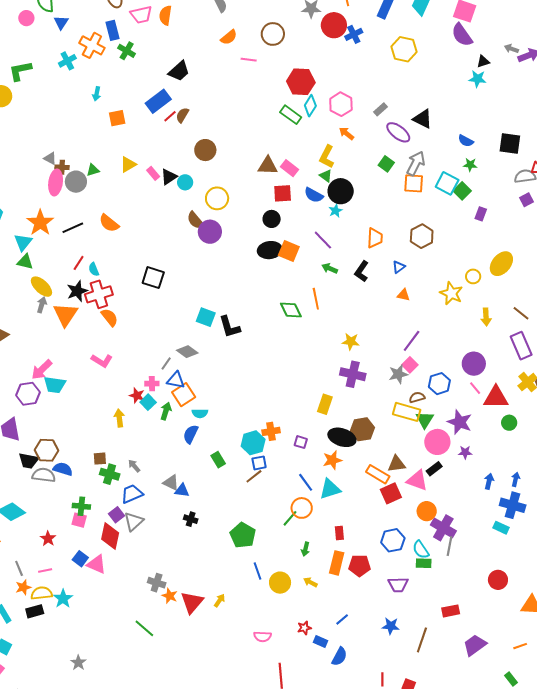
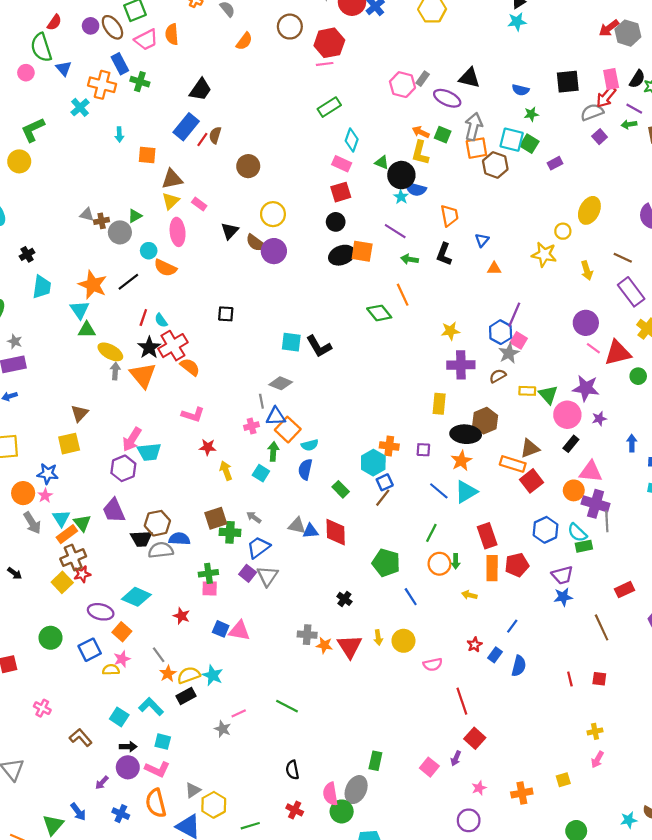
pink line: (249, 60) -> (325, 64), moved
red hexagon: (301, 82) -> (329, 43), moved
pink hexagon: (341, 104) -> (402, 85), moved
cyan diamond: (310, 106) -> (352, 140), moved
green rectangle: (291, 115) -> (329, 107), turned -55
orange square: (117, 118) -> (147, 155), turned 30
orange arrow: (346, 133) -> (421, 132), moved
yellow L-shape: (327, 157) -> (420, 153), moved
brown triangle: (268, 166) -> (172, 179), moved
black triangle: (169, 177) -> (230, 231), moved
pink ellipse: (56, 182) -> (178, 232), moved
cyan circle: (185, 182) -> (149, 251), moved
blue semicircle: (314, 195) -> (416, 189), moved
purple rectangle: (481, 214) -> (555, 163), turned 56
brown hexagon: (422, 236) -> (495, 165), moved
black square: (153, 278) -> (226, 314), size x0.7
gray line: (166, 364) -> (261, 401), turned -32
blue hexagon: (439, 384) -> (501, 332), moved
red star: (137, 395) -> (208, 447), moved
brown semicircle: (417, 397) -> (498, 376), moved
cyan square: (148, 402) -> (261, 473), moved
yellow rectangle: (407, 412) -> (527, 391), size x0.6
orange cross: (271, 431) -> (389, 446), turned 30
brown square: (100, 459) -> (216, 518), size x1.5
pink triangle: (417, 480) -> (591, 472), moved
orange circle: (302, 508) -> (439, 564), moved
black cross: (191, 519) -> (344, 599), moved, turned 32
red rectangle: (339, 533) -> (487, 536), size x1.6
red diamond: (110, 536) -> (336, 532), moved
pink line: (45, 570) -> (239, 713), moved
yellow circle: (280, 583) -> (403, 641), moved
yellow arrow: (220, 601) -> (378, 637), turned 152
blue star: (391, 626) -> (563, 597), moved
green line: (144, 628) -> (287, 706), moved
brown line: (422, 640) -> (602, 627), turned -30
blue rectangle: (320, 641) -> (495, 655), turned -64
gray star: (78, 663) -> (223, 729), moved

